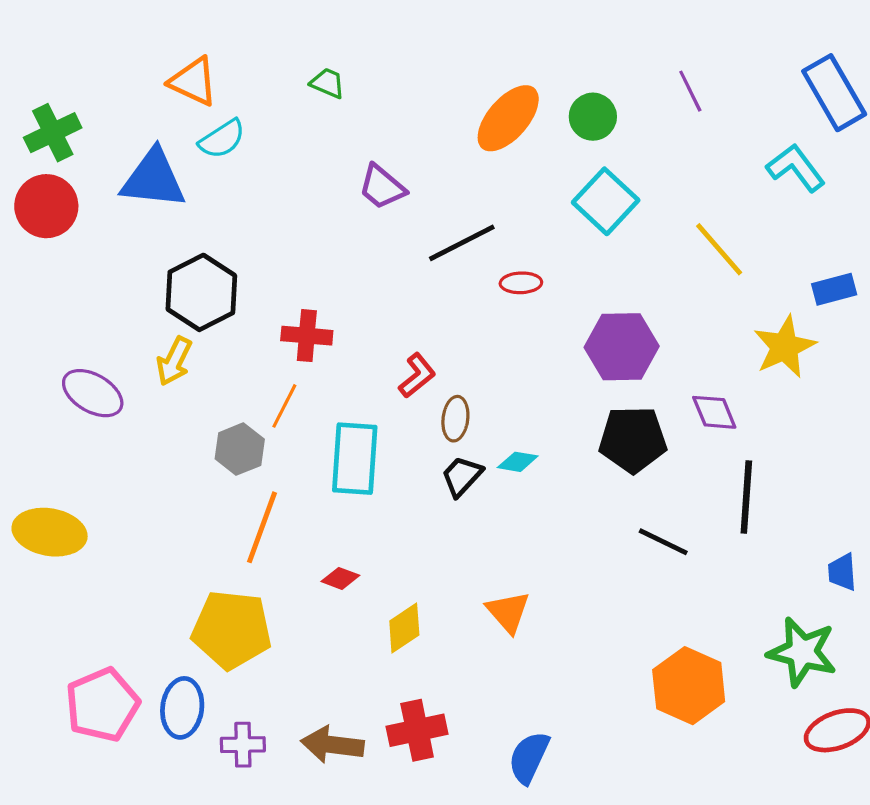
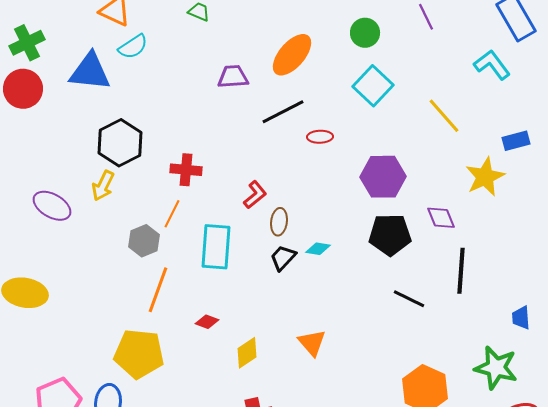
orange ellipse: (508, 118) -> (292, 55), moved
purple trapezoid: (382, 187) -> (233, 77), turned 136

